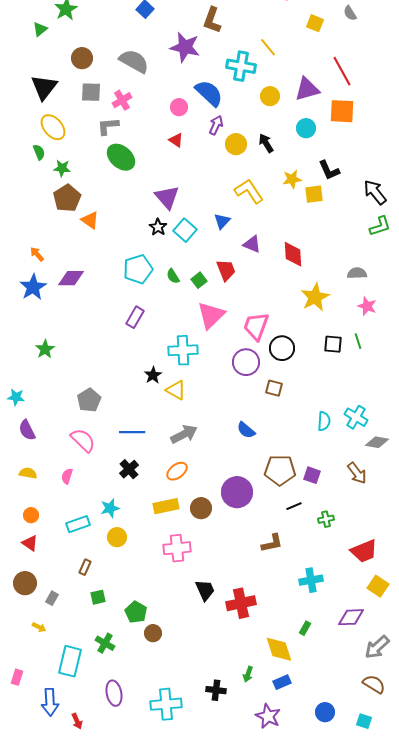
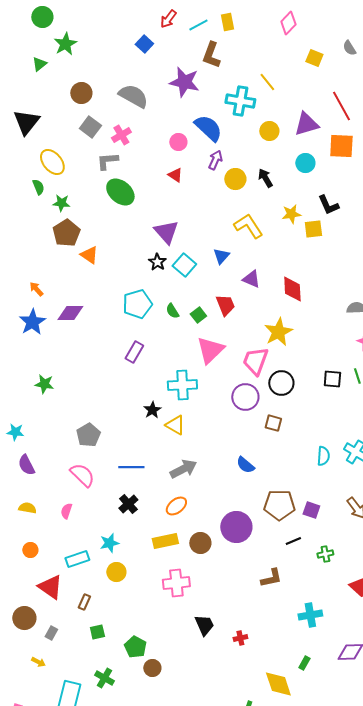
black triangle: (44, 87) -> (26, 122), moved
gray square: (91, 92) -> (90, 127), turned 35
yellow star: (315, 297) -> (278, 332), moved
green star: (45, 349) -> (44, 384), turned -30
red triangle: (30, 543) -> (50, 587), moved, size x1.5
red cross: (241, 603) -> (240, 638), size x0.5

